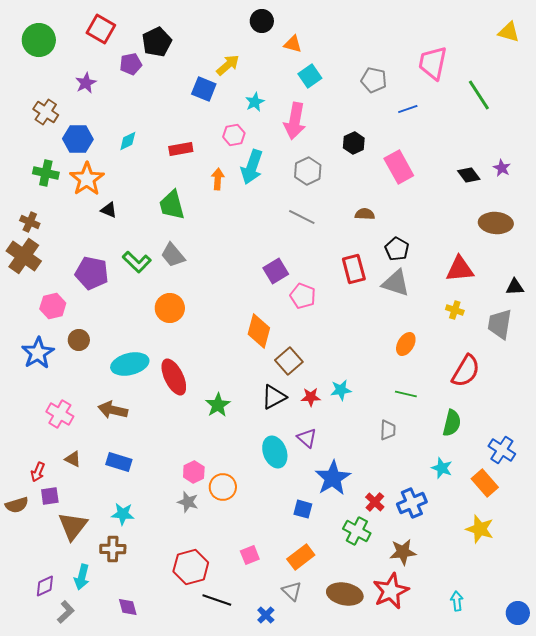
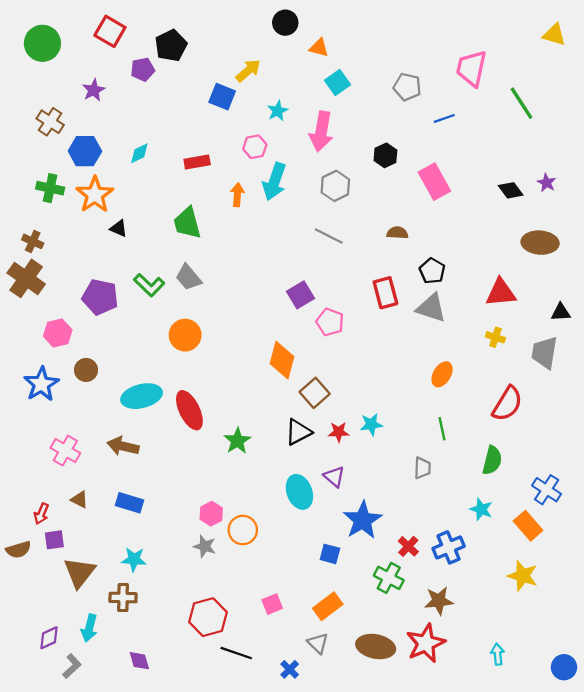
green line: (406, 394) -> (442, 429), turned 65

